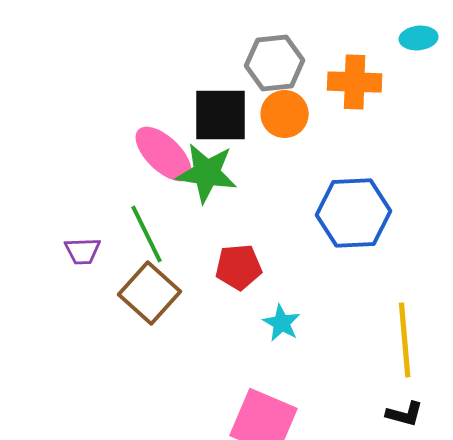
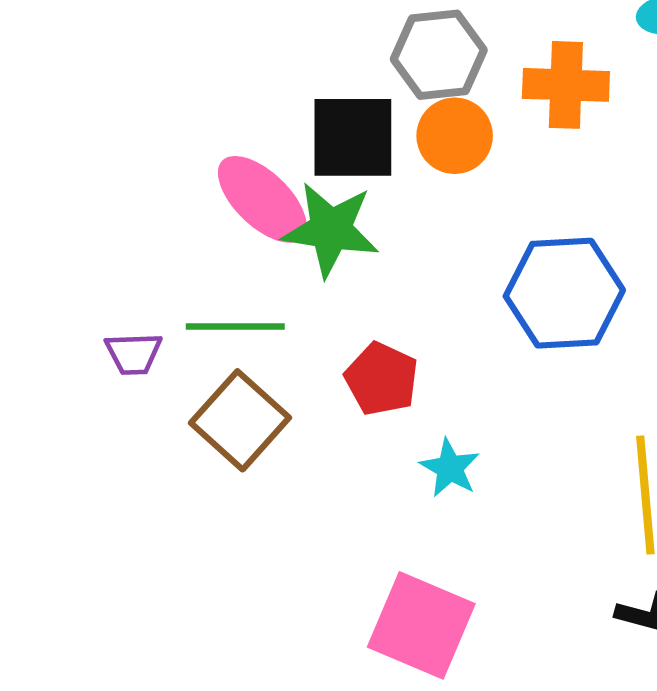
green line: (147, 234) -> (235, 327), turned -64
red pentagon: (239, 267) -> (381, 379), turned 30

